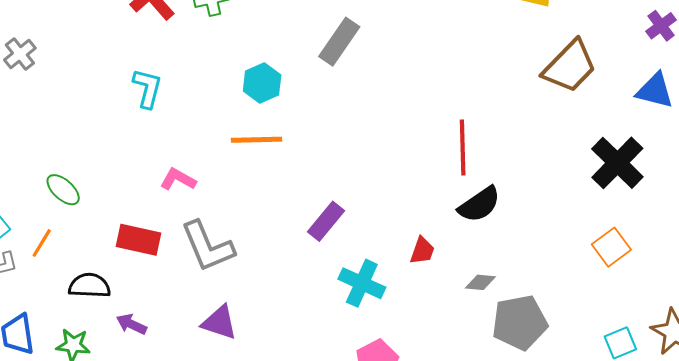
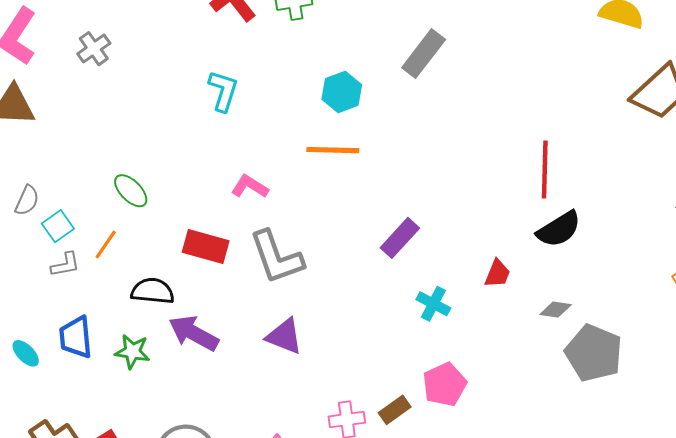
cyan cross: (362, 283) -> (433, 304), size x0.7
gray pentagon: (520, 322) -> (594, 353), turned 30
purple arrow: (131, 324) -> (194, 333), size x1.6

